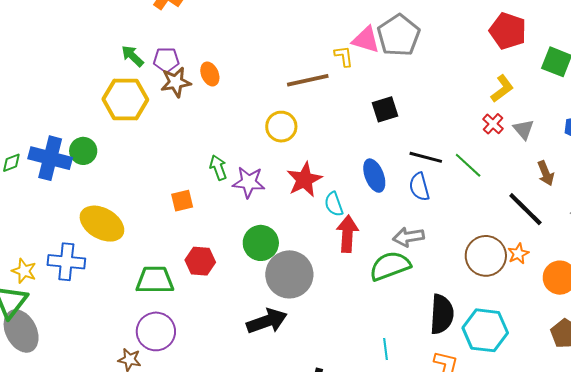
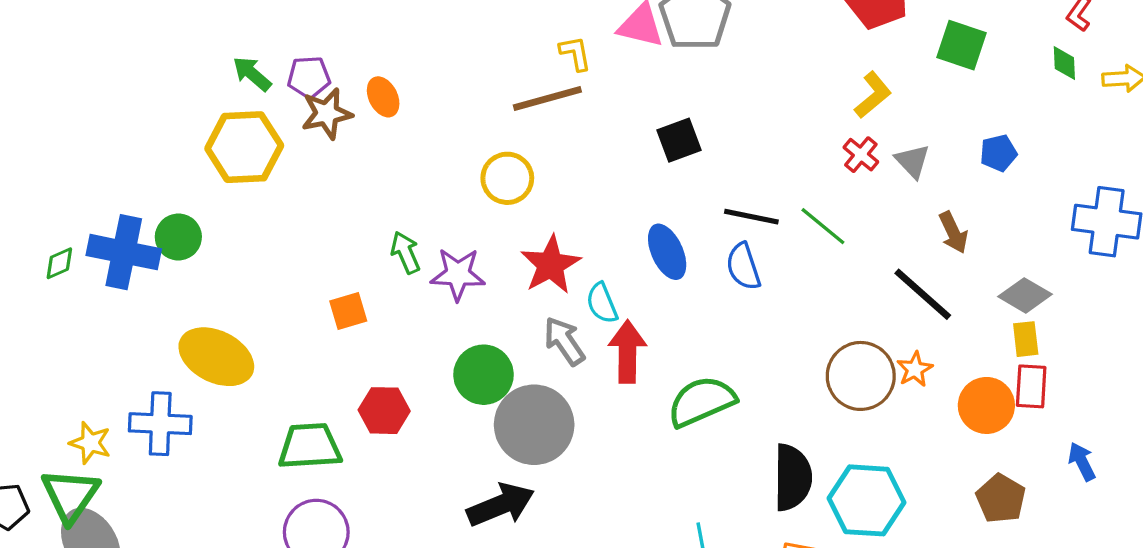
yellow L-shape: (344, 56) -> (575, 53), moved
gray arrow: (408, 237) -> (564, 341), moved, turned 68

